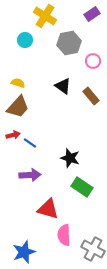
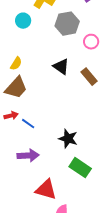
yellow semicircle: (18, 83) -> (16, 64), turned 104

